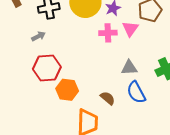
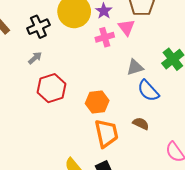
orange hexagon: (67, 90) -> (97, 102), moved
brown semicircle: (108, 98) -> (141, 124), moved

